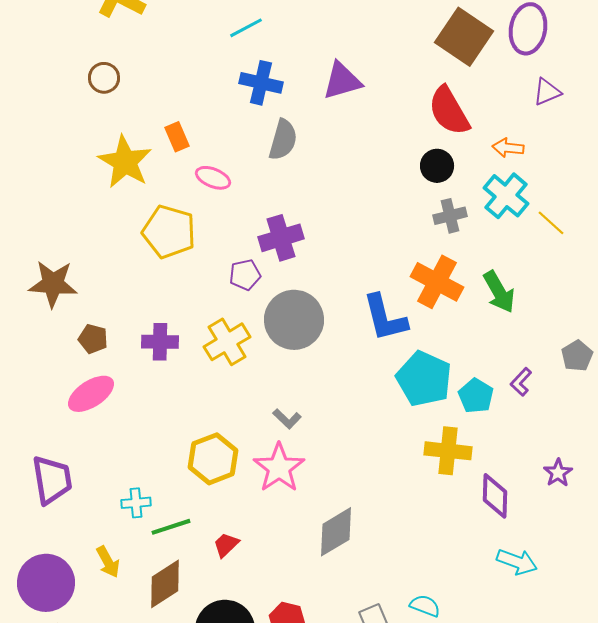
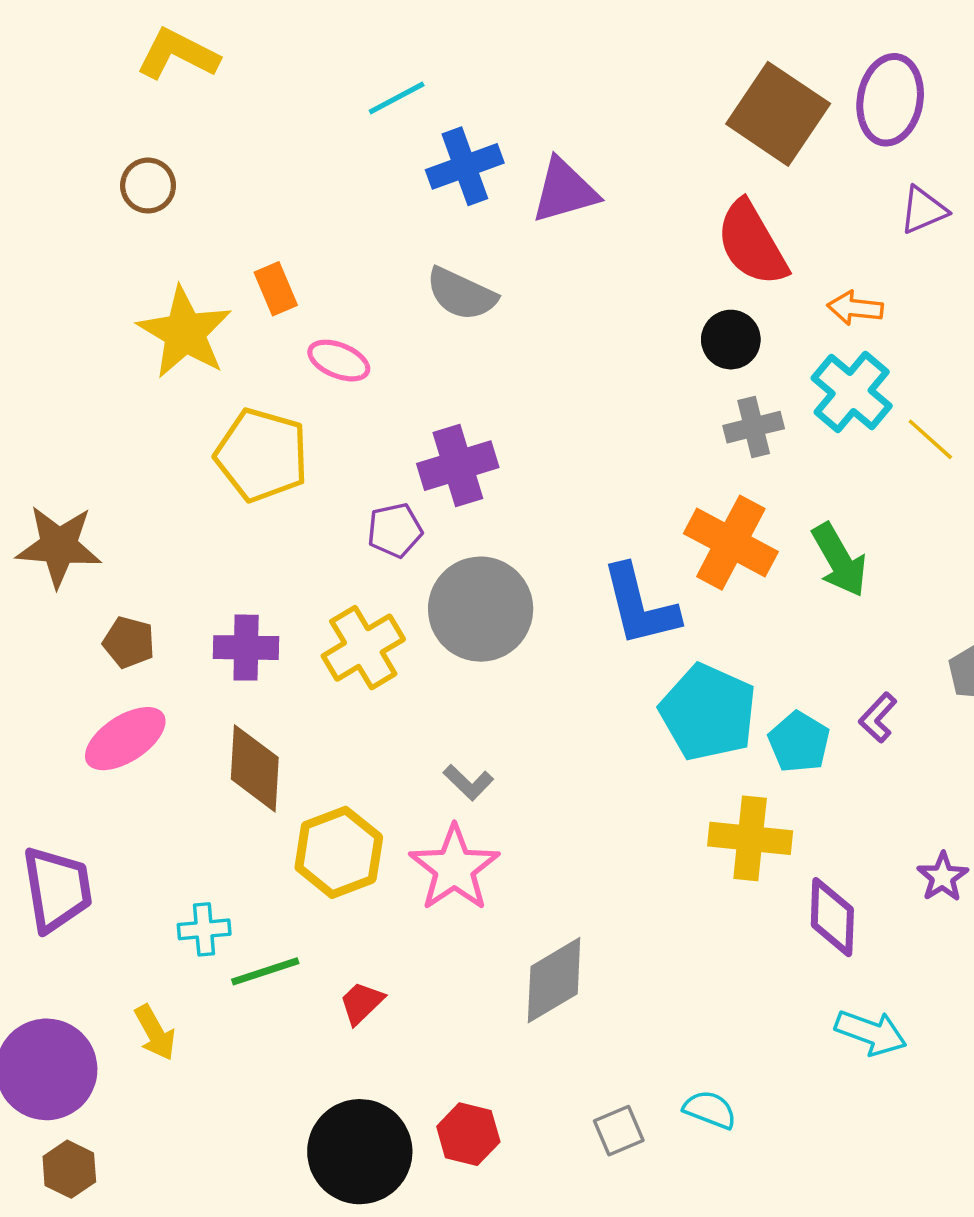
blue cross: (261, 83) -> (465, 166), moved, turned -33
gray semicircle: (283, 140) -> (461, 294), turned 99
brown diamond: (165, 584) -> (255, 768), moved, turned -54

